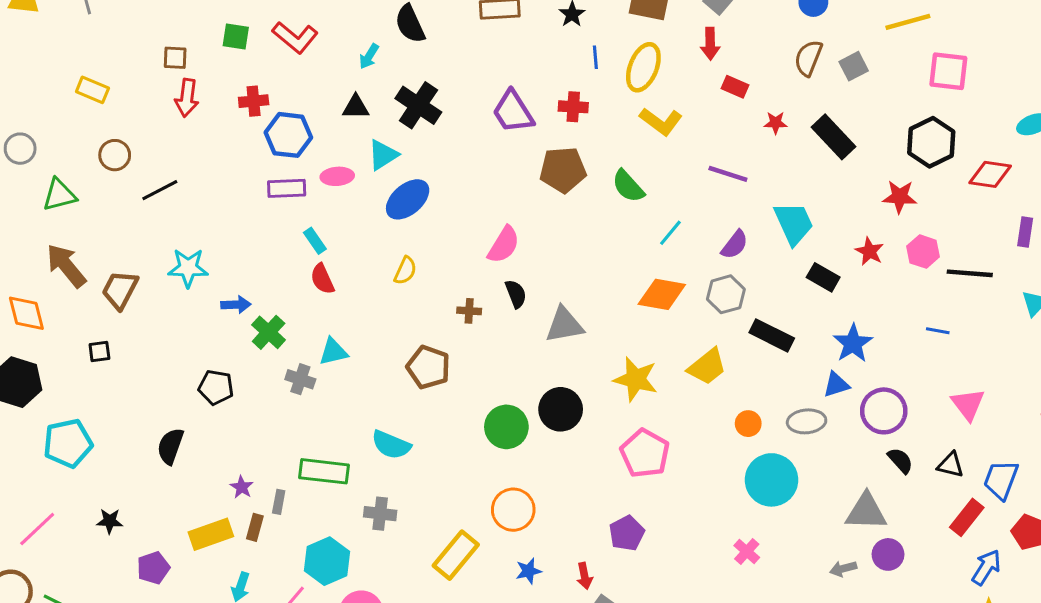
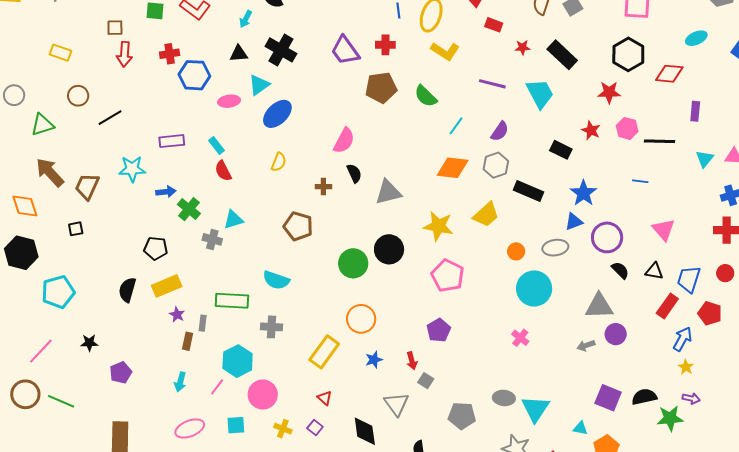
purple rectangle: (287, 188) -> (172, 141), moved
cyan trapezoid: (794, 223) -> (540, 94), moved
yellow rectangle: (211, 534) -> (167, 286), moved

